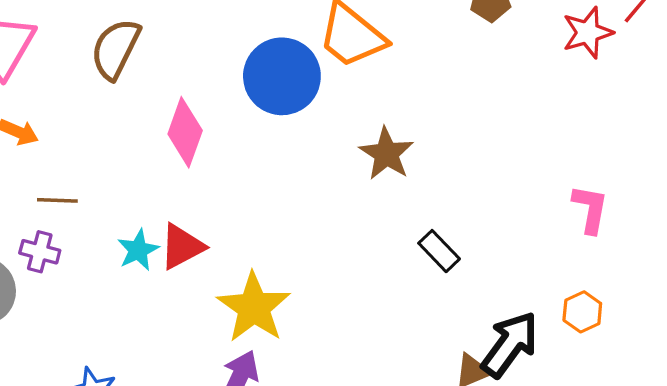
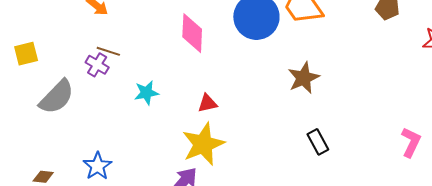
pink diamond: (185, 132) -> (192, 33), turned -33
red triangle: (182, 246) -> (208, 103), moved, size x0.7
purple cross: (40, 252) -> (97, 65), moved

